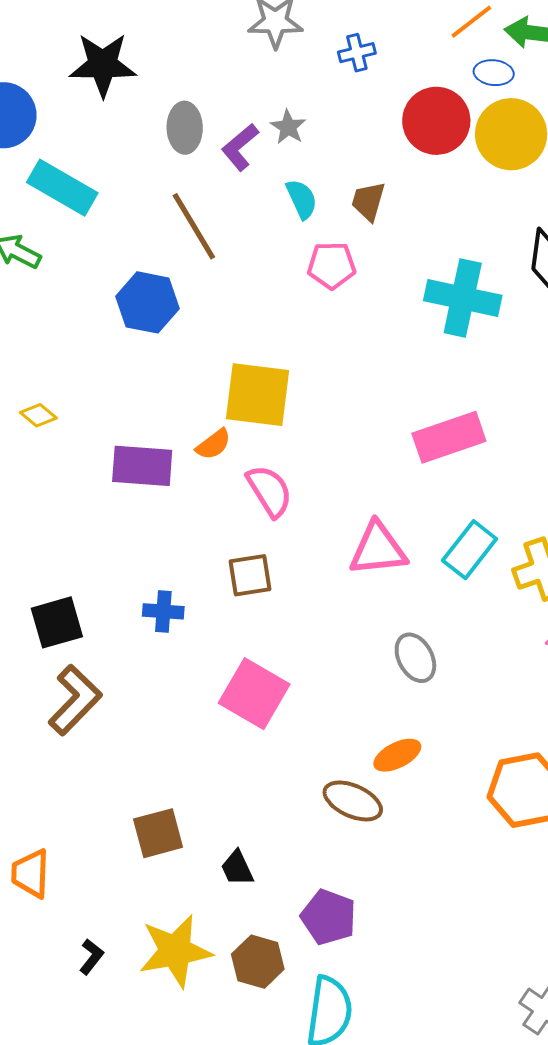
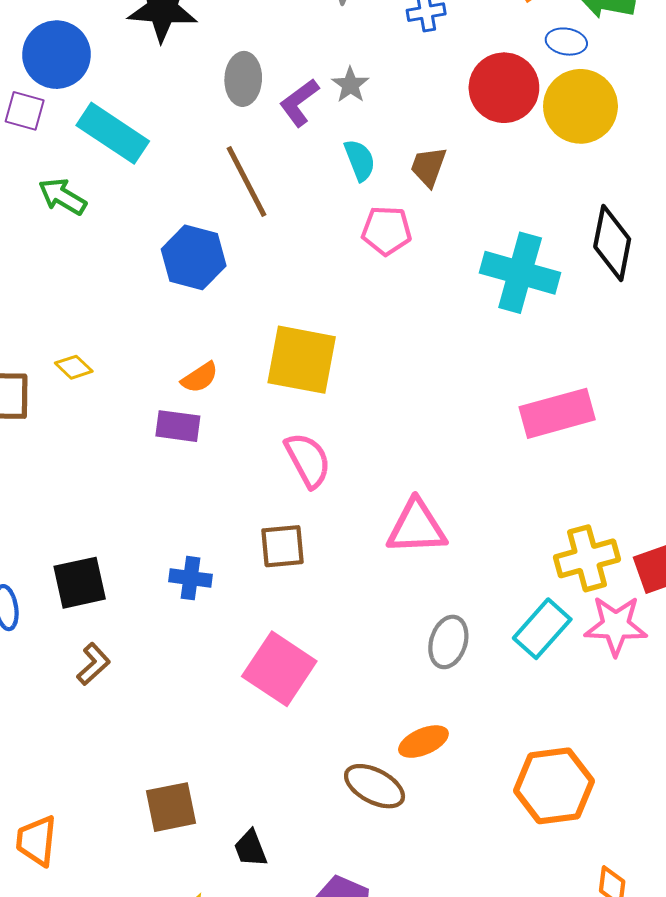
pink rectangle: (449, 437) -> (557, 413), moved
orange semicircle: (213, 444) -> (200, 377), moved
purple rectangle: (142, 466) -> (178, 426), size x0.7
cyan rectangle: (470, 550) -> (542, 629), moved
gray ellipse: (415, 658) -> (448, 642), turned 42
brown L-shape: (75, 700) -> (93, 664), size x0.6

